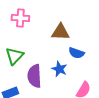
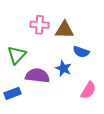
pink cross: (20, 18) -> (40, 25), moved
purple semicircle: (34, 76) -> (37, 76), turned 100

